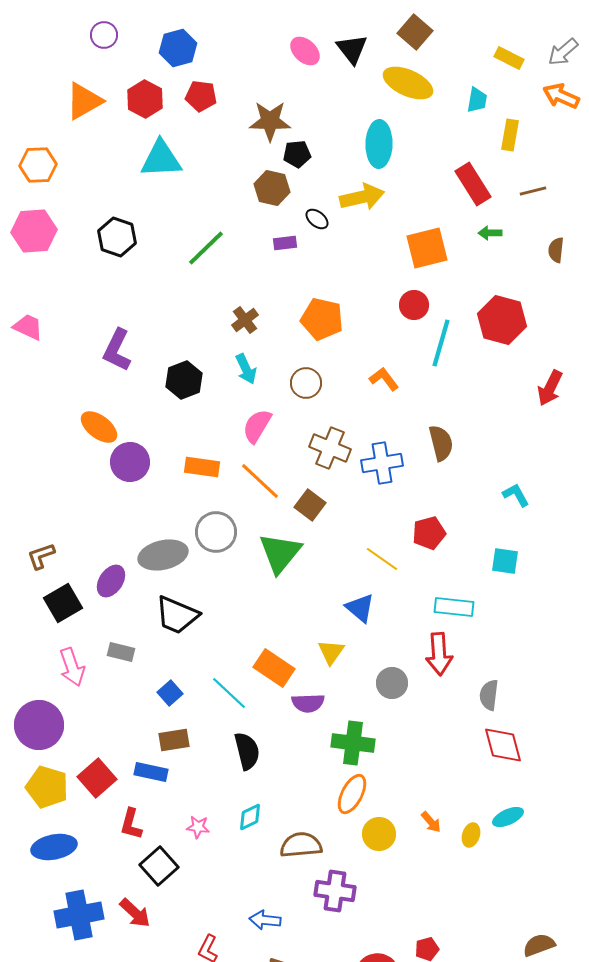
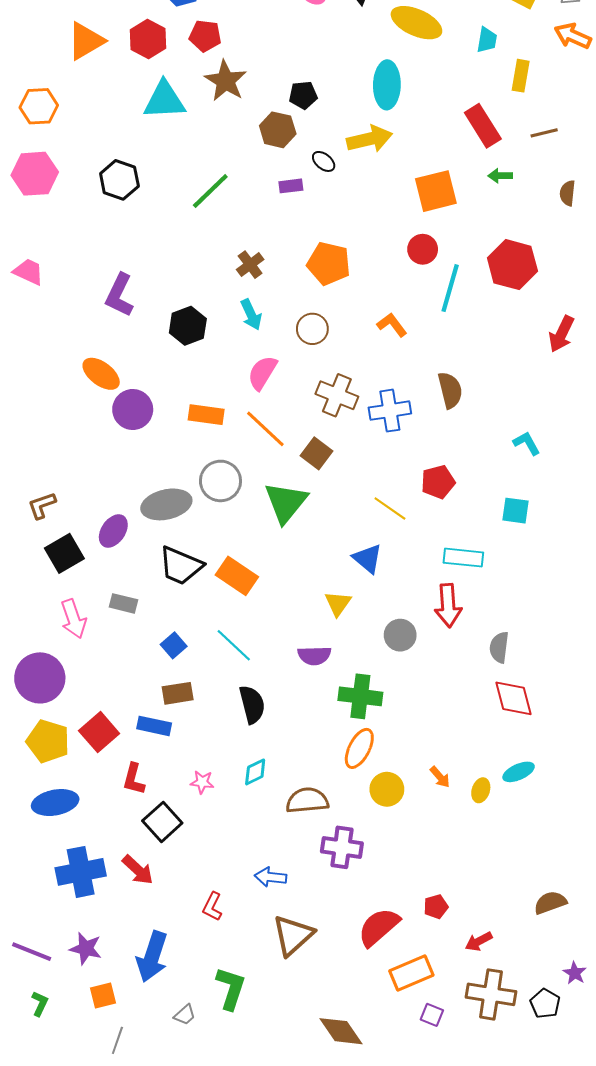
brown star: (270, 121) -> (226, 81), moved, turned 30
orange rectangle: (274, 668) -> (237, 576), moved

